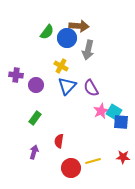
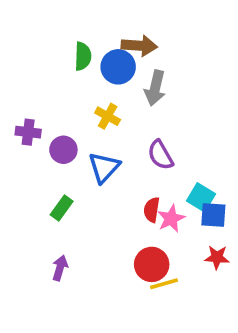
green semicircle: (47, 32) -> (83, 56), turned -35
blue triangle: (67, 86) -> (104, 167), moved
pink star: (101, 111) -> (171, 219), moved
red semicircle: (59, 141) -> (152, 210), moved
red star: (123, 157) -> (217, 257), moved
red circle: (71, 168) -> (152, 264), moved

